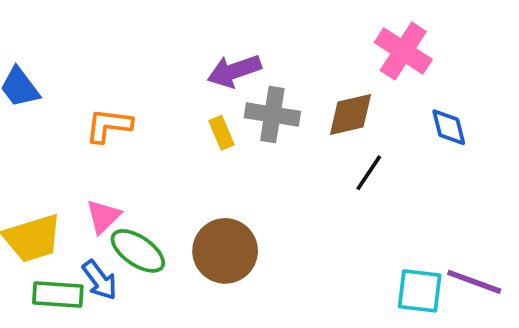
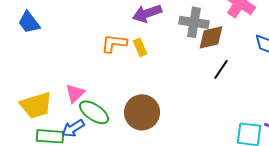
gray cross: (272, 115) -> (194, 22), moved
orange L-shape: (109, 125) -> (114, 43), moved
blue arrow: (100, 280) -> (73, 128), turned 95

